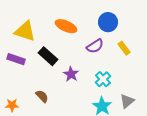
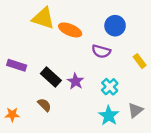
yellow triangle: (25, 31) -> (43, 18), moved
purple semicircle: (95, 46) -> (101, 51), turned 48
yellow rectangle: (124, 48) -> (140, 61), moved
black rectangle: (48, 56) -> (51, 77), moved

